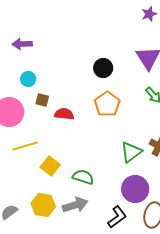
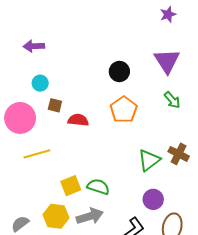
yellow square: (50, 166) -> (71, 186), moved, turned 30
purple circle: (135, 189) -> (153, 199), size x0.7

